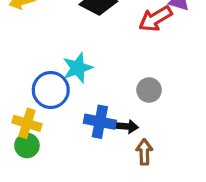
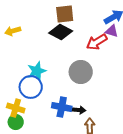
cyan star: (78, 68) -> (37, 71), moved
gray circle: (149, 90) -> (81, 72), moved, size x1.5

